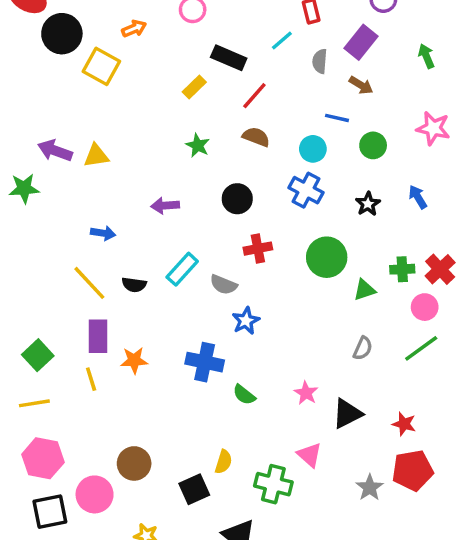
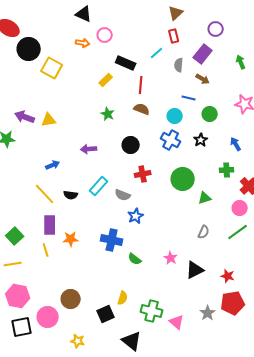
orange arrow: (134, 29) -> (83, 43), moved, turned 32
red line: (254, 96) -> (141, 85), turned -36
black star: (368, 204) -> (201, 140), moved
blue arrow: (103, 233) -> (53, 165), turned -32
green cross: (402, 269) -> (227, 170), moved
pink triangle: (309, 455) -> (177, 322), moved

